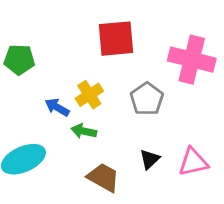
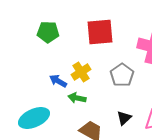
green pentagon: (19, 60) -> (48, 32), moved

